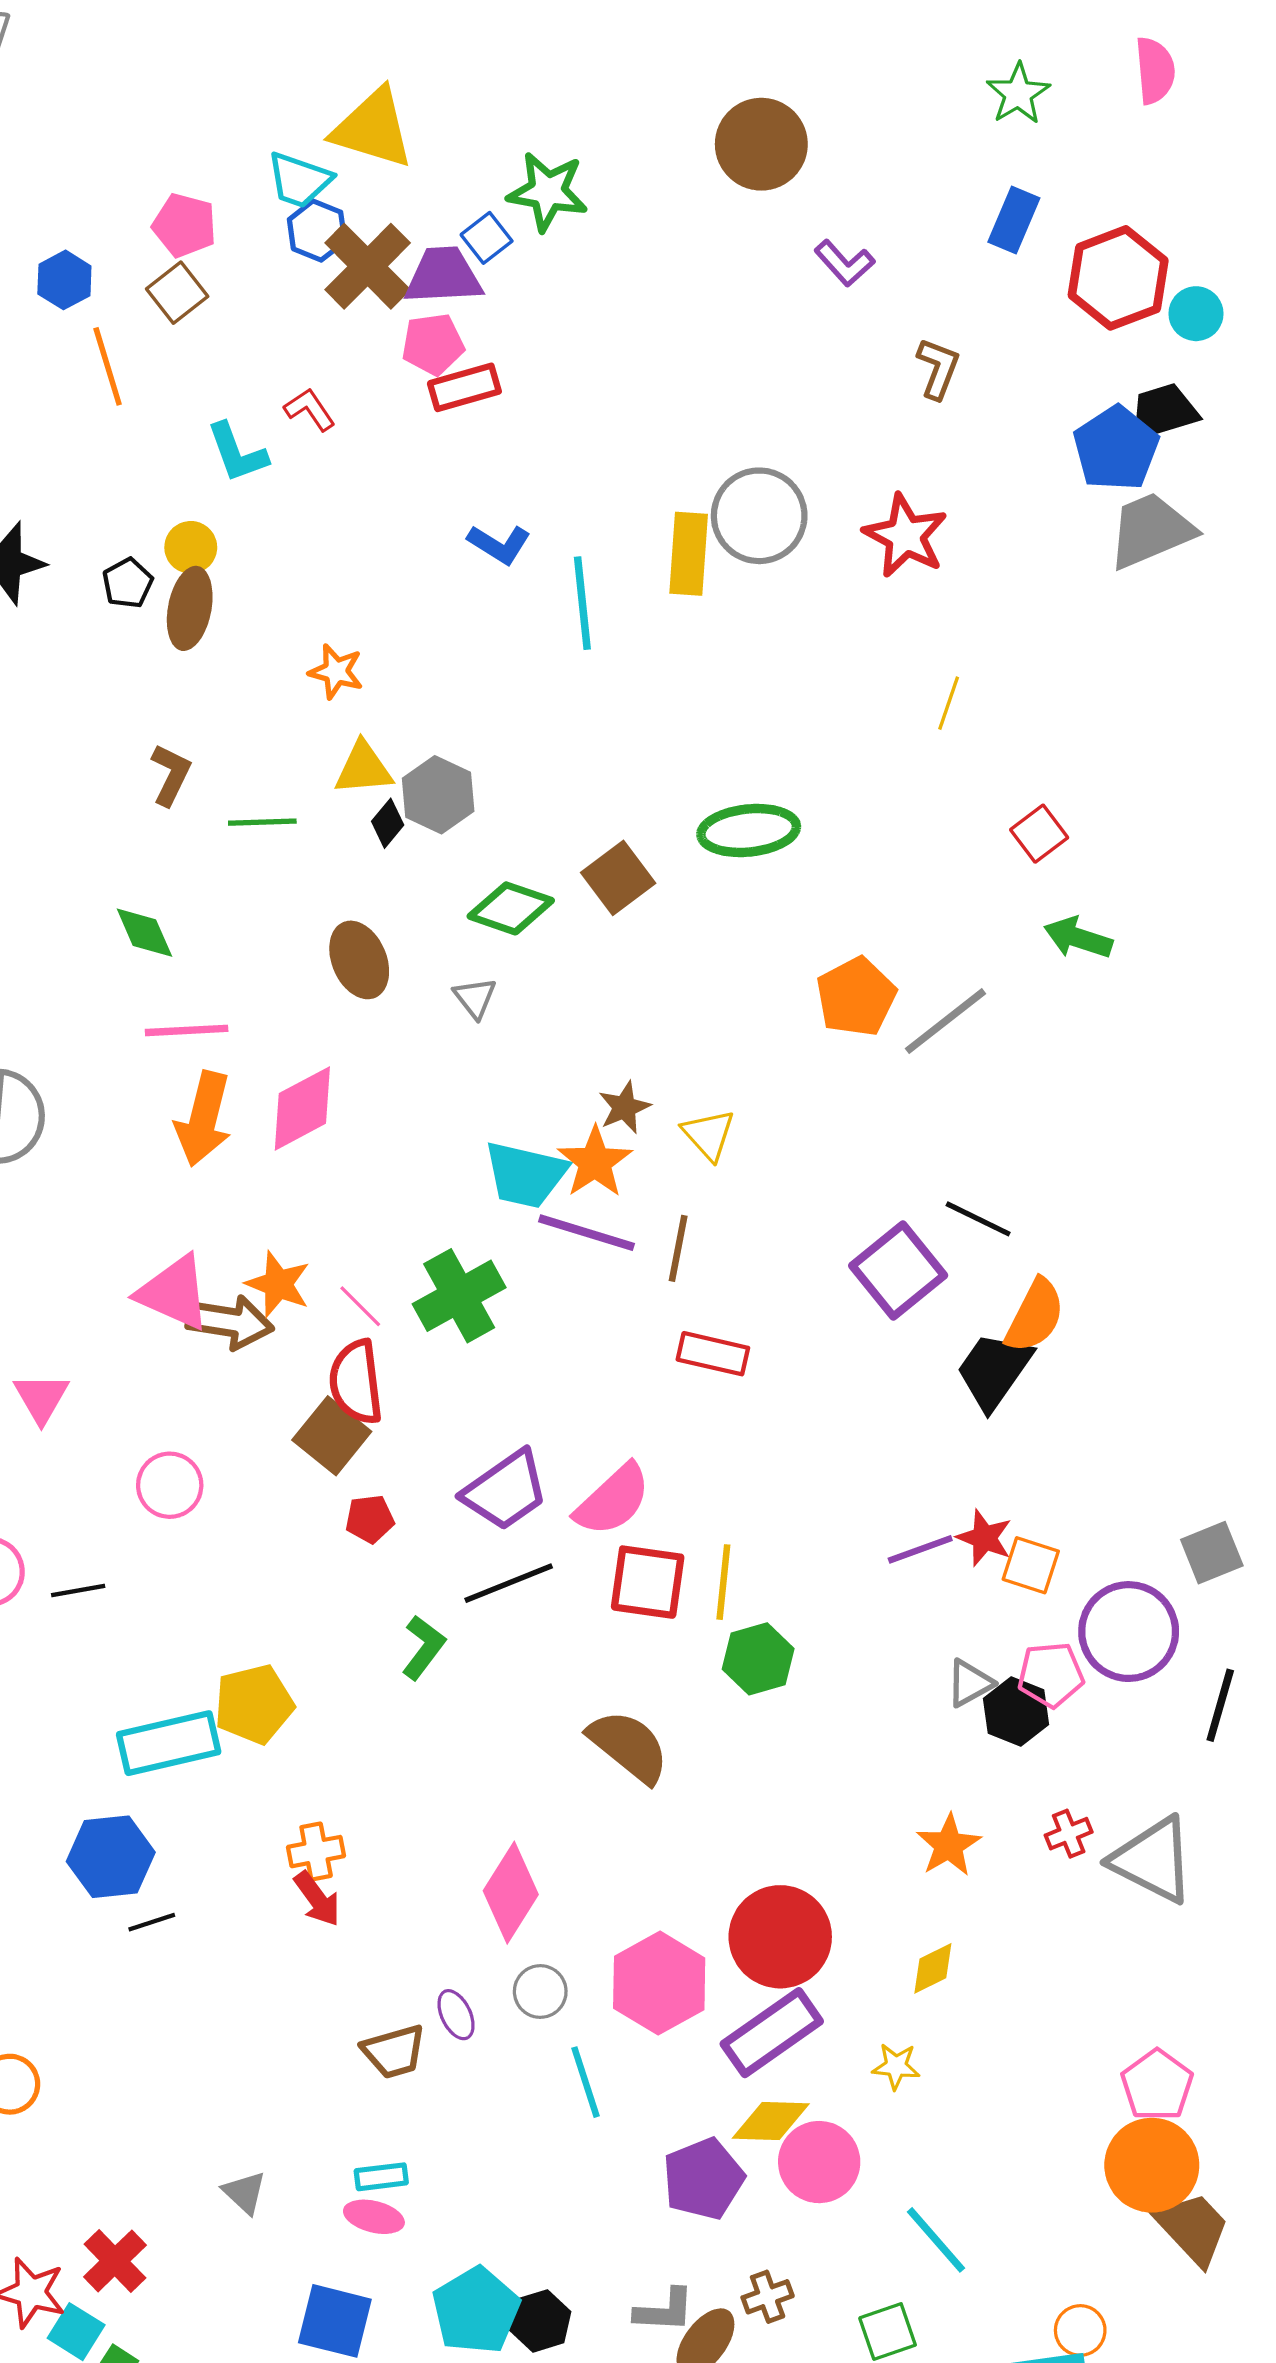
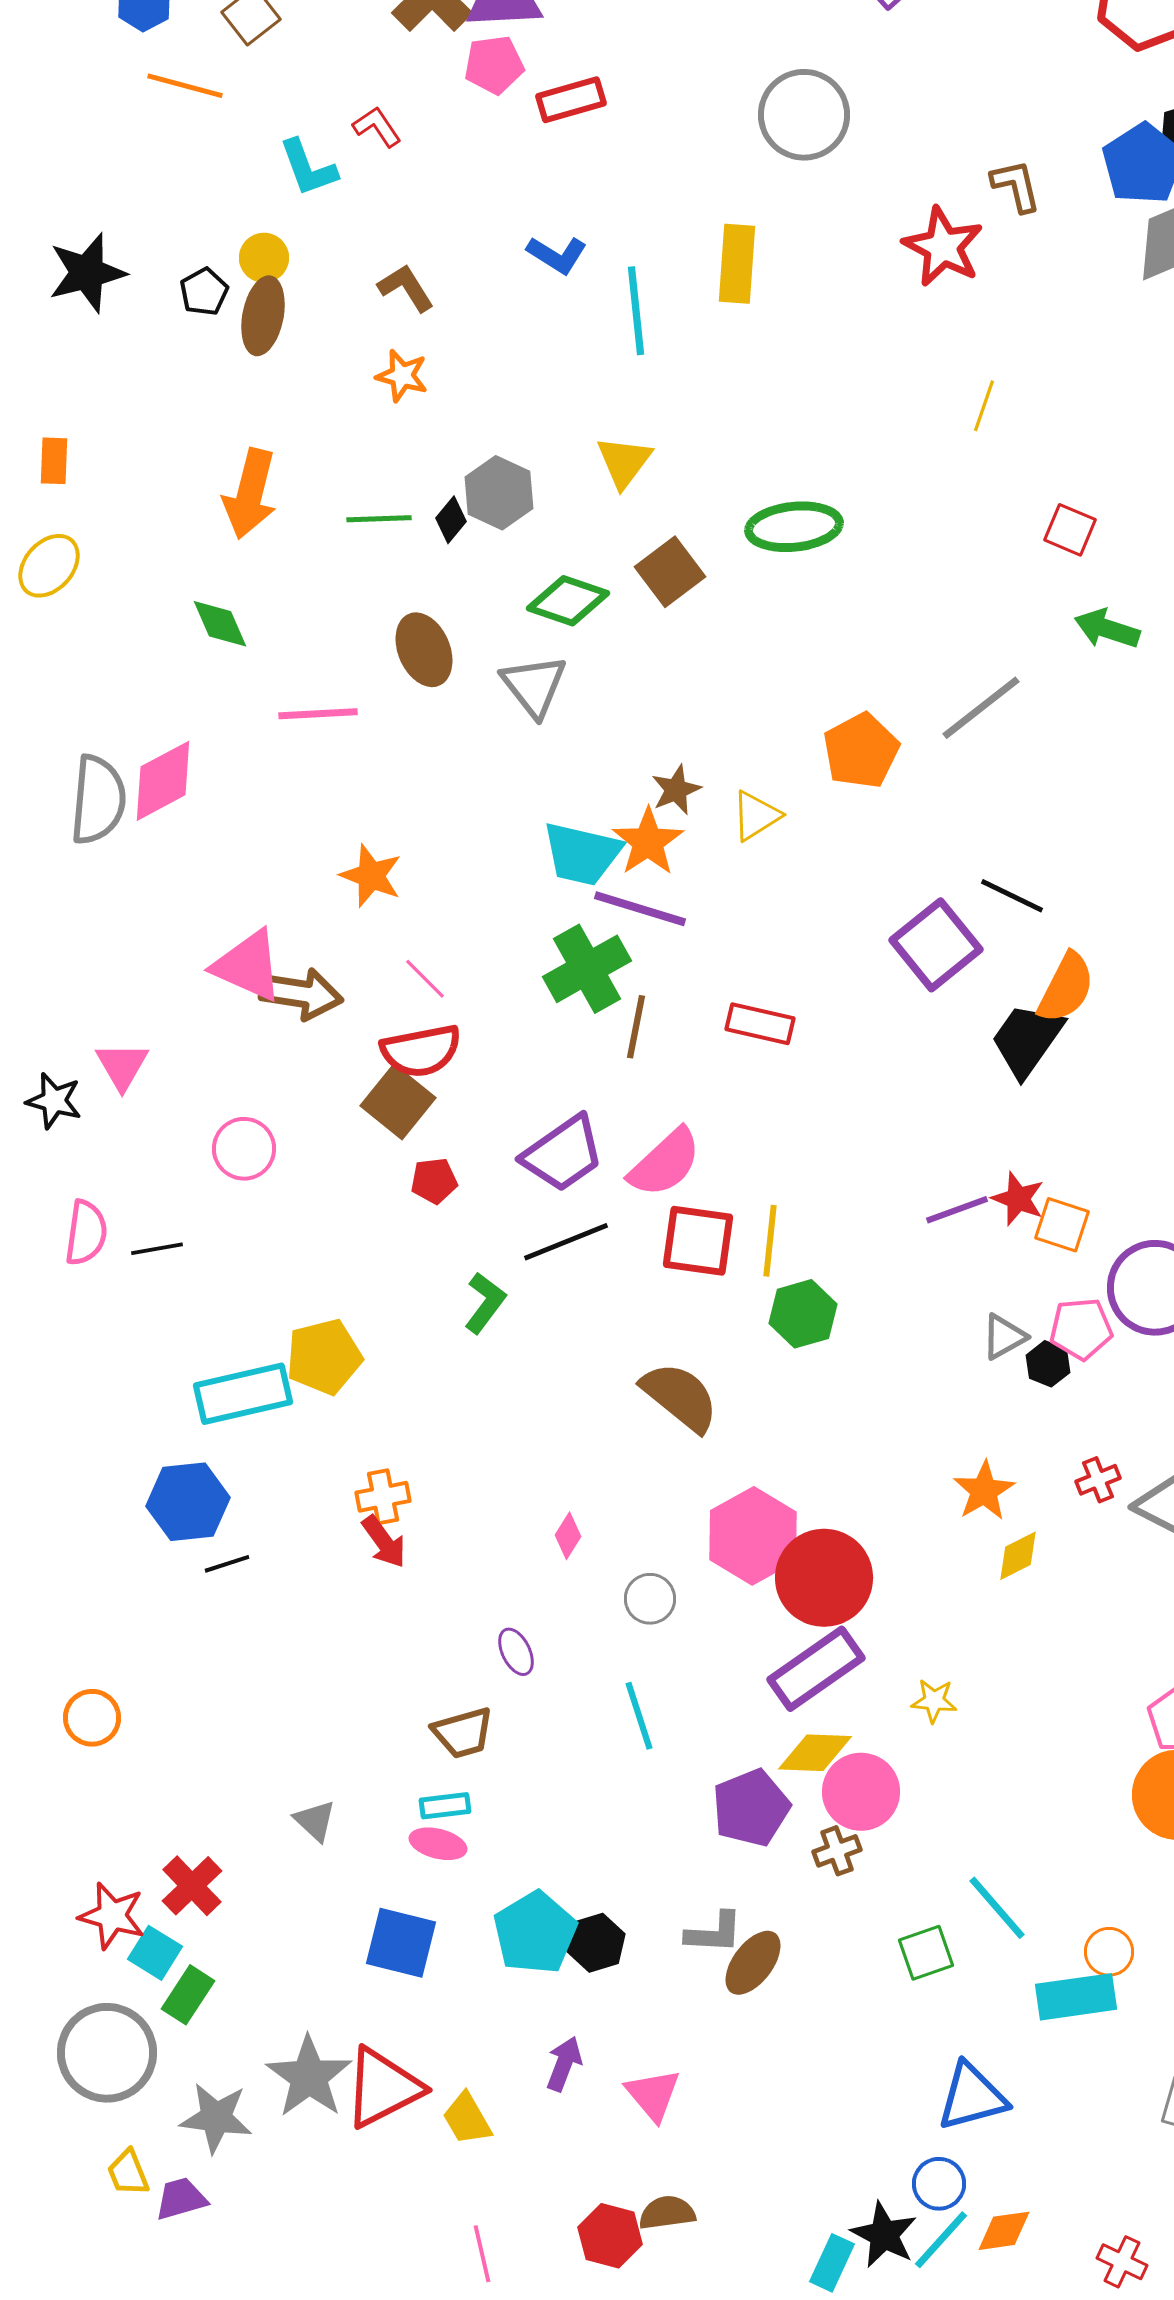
orange line: (108, 366) -> (185, 86), turned -58
brown L-shape: (938, 368) -> (1016, 186), moved, turned -34
red rectangle: (464, 387) -> (571, 100), moved
gray circle: (759, 516) -> (804, 115), moved
yellow triangle: (363, 768) -> (624, 462), moved, turned -48
brown L-shape: (171, 775) -> (406, 288), moved, turned -58
green line: (262, 822) -> (379, 519), moved
red square: (1039, 834) -> (1070, 530), turned -30
orange pentagon: (856, 997) -> (861, 751), moved
gray triangle: (475, 998) -> (534, 686), size x1.6
pink line: (187, 1030) -> (318, 714), moved
pink diamond: (302, 1108) -> (163, 781), moved
orange arrow: (203, 1119) -> (250, 494), moved
yellow triangle: (709, 1135) -> (756, 816), turned 40
brown line: (678, 1248) -> (636, 1027), moved
orange star: (278, 1284) -> (371, 876), moved
green cross: (459, 1296) -> (587, 969), moved
red semicircle: (356, 1382) -> (421, 1051), turned -94
black hexagon: (1016, 1712) -> (1048, 1364), size x0.7
pink diamond: (511, 1893) -> (568, 1536), size x0.5
yellow diamond: (933, 1968) -> (1018, 1556), moved
pink hexagon: (659, 1983) -> (753, 1536), moved
gray circle: (540, 1992) -> (650, 1599), moved
brown trapezoid: (394, 2052) -> (463, 1733), moved
cyan line: (936, 2240) -> (997, 1908), moved
brown cross: (768, 2297) -> (837, 1851), moved

